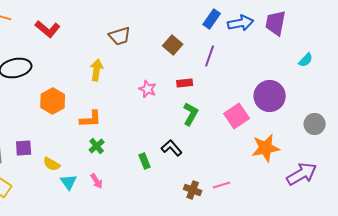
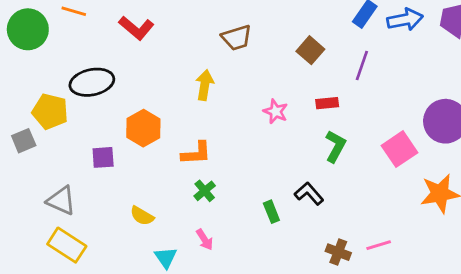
purple square: (24, 148) -> (103, 157), moved
cyan triangle: (69, 182) -> (166, 258), moved

